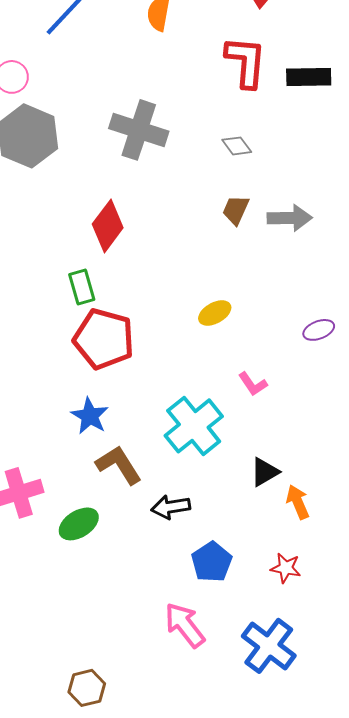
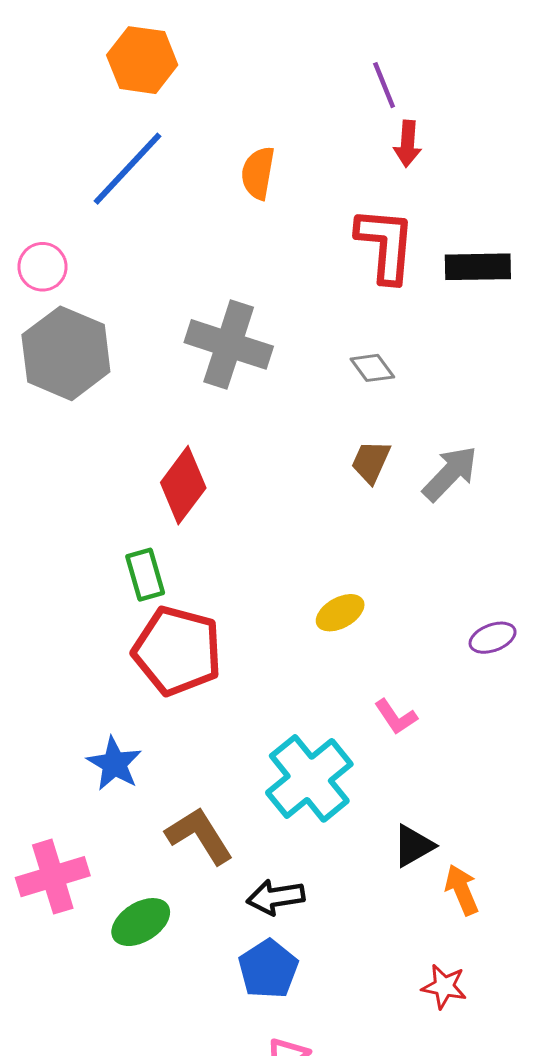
gray arrow: (290, 218) -> (450, 473), turned -45
blue star: (90, 416) -> (114, 764), moved
blue pentagon: (212, 562) -> (268, 969), moved

